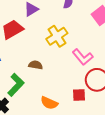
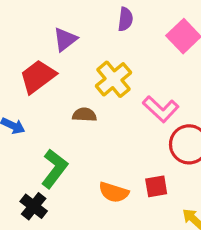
brown semicircle: (36, 65) -> (84, 115), moved
red square: (79, 95) -> (156, 186), moved

